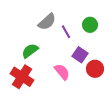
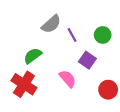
green circle: (90, 25) -> (103, 35), moved
red circle: (95, 69) -> (108, 90), moved

